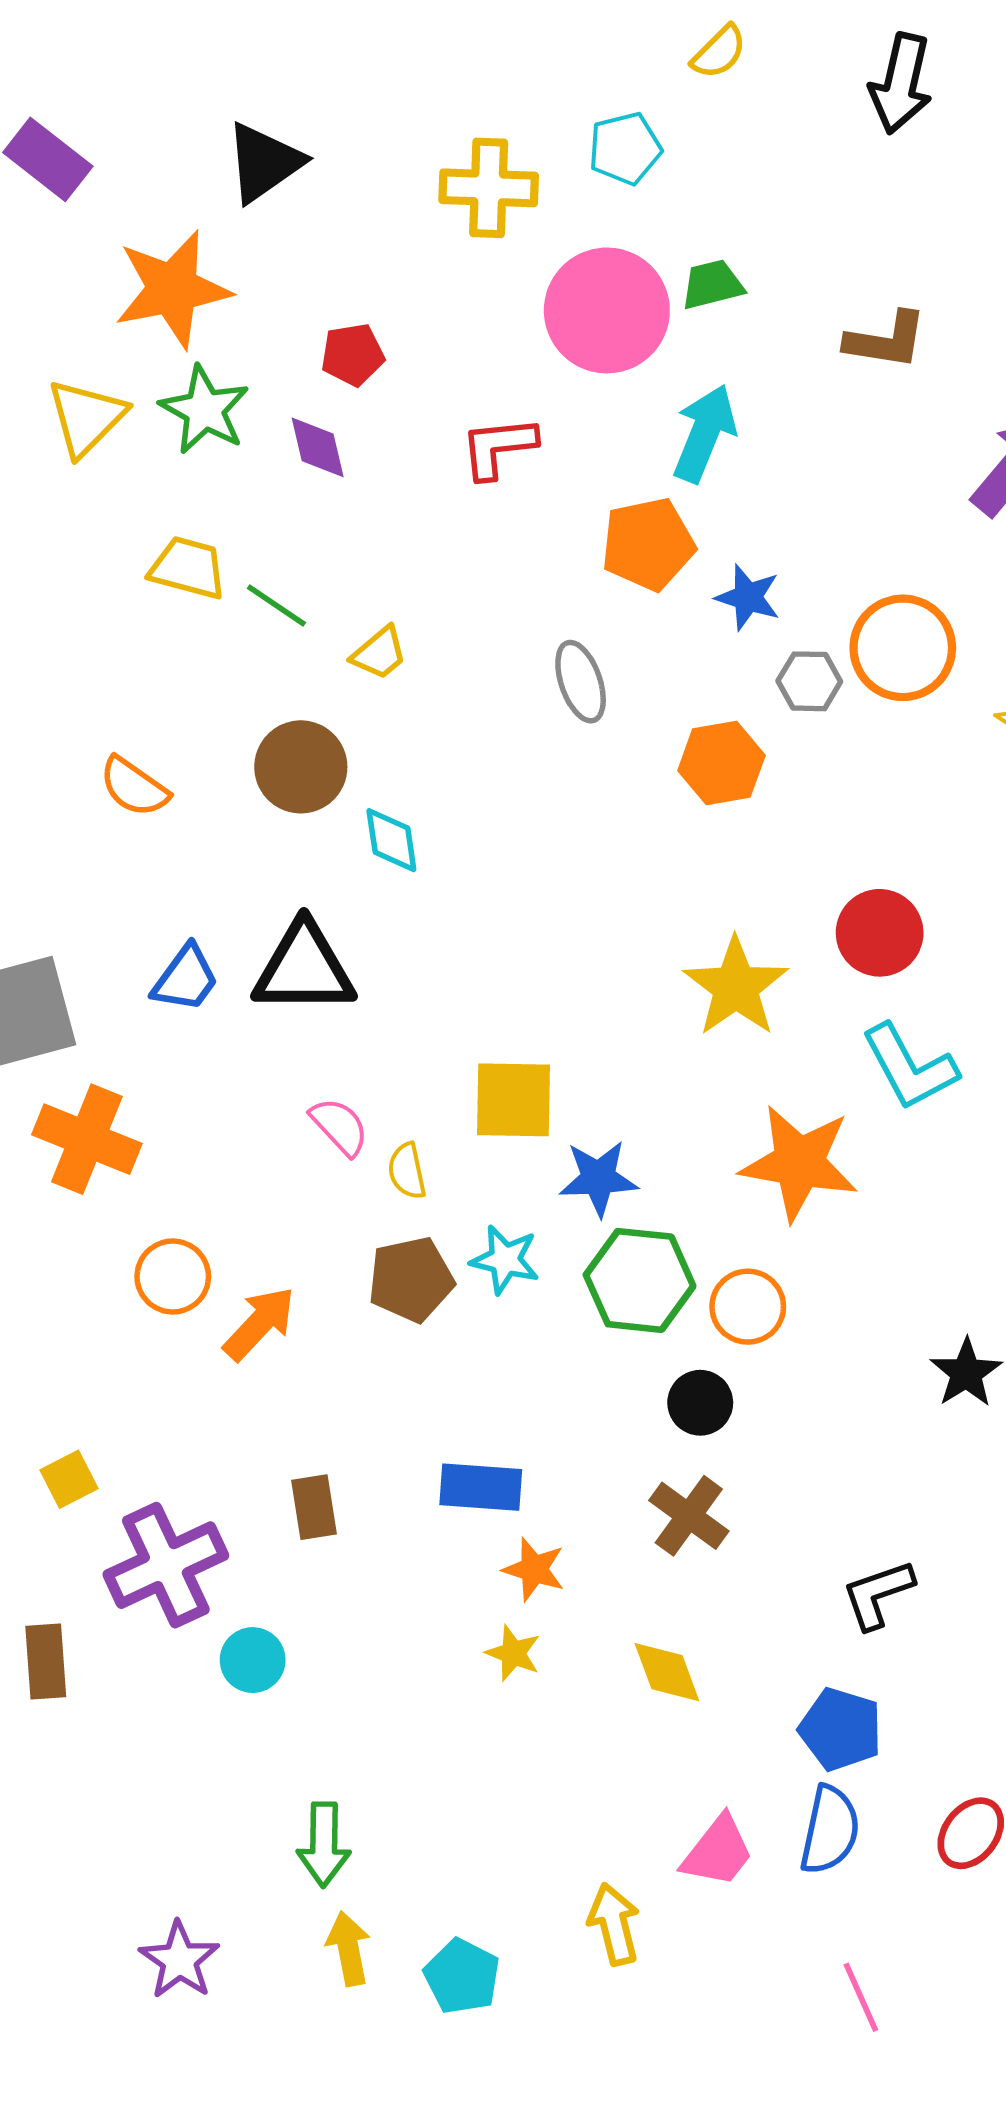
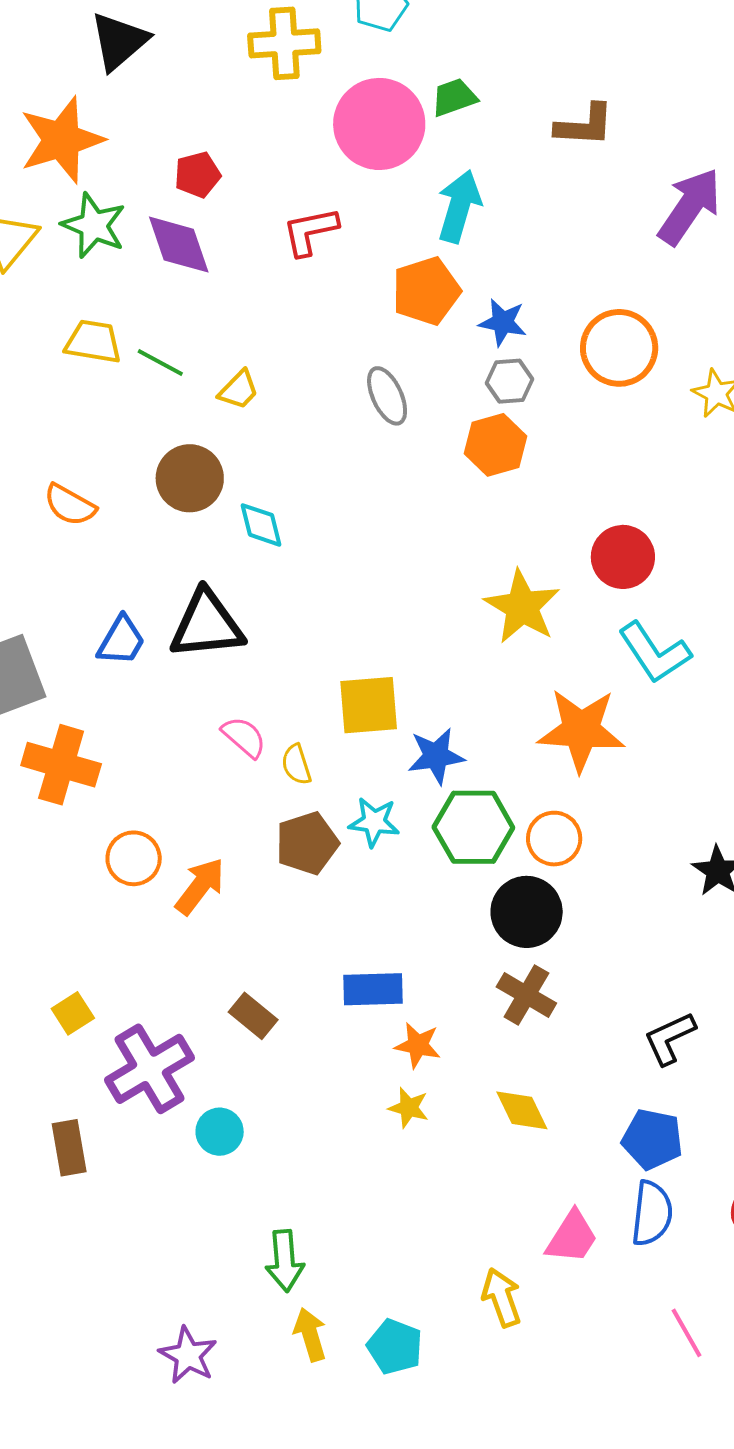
purple diamond: (318, 447) -> (179, 245), size x1.4
gray hexagon: (809, 681) -> (510, 381), moved
black circle: (700, 1403) -> (527, 912), size x1.5
brown rectangle: (314, 1507) -> (253, 1016), turned -36

